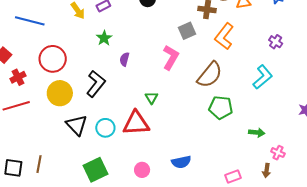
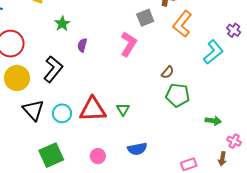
brown semicircle: (210, 75) -> (168, 72), moved, size x0.5
cyan L-shape: (263, 77) -> (213, 52), moved
green triangle: (151, 98) -> (123, 109), moved

